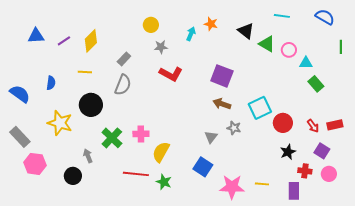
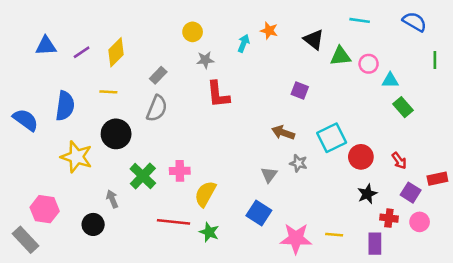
green triangle: (267, 44) -> (340, 56), turned -36
red L-shape: (171, 74) -> (218, 94), turned 55
purple square: (222, 76) -> (300, 91), moved, size x0.6
blue semicircle: (51, 83) -> (65, 106), size x1.6
red rectangle: (335, 125) -> (437, 179), moved
gray rectangle: (20, 137) -> (25, 240), moved

